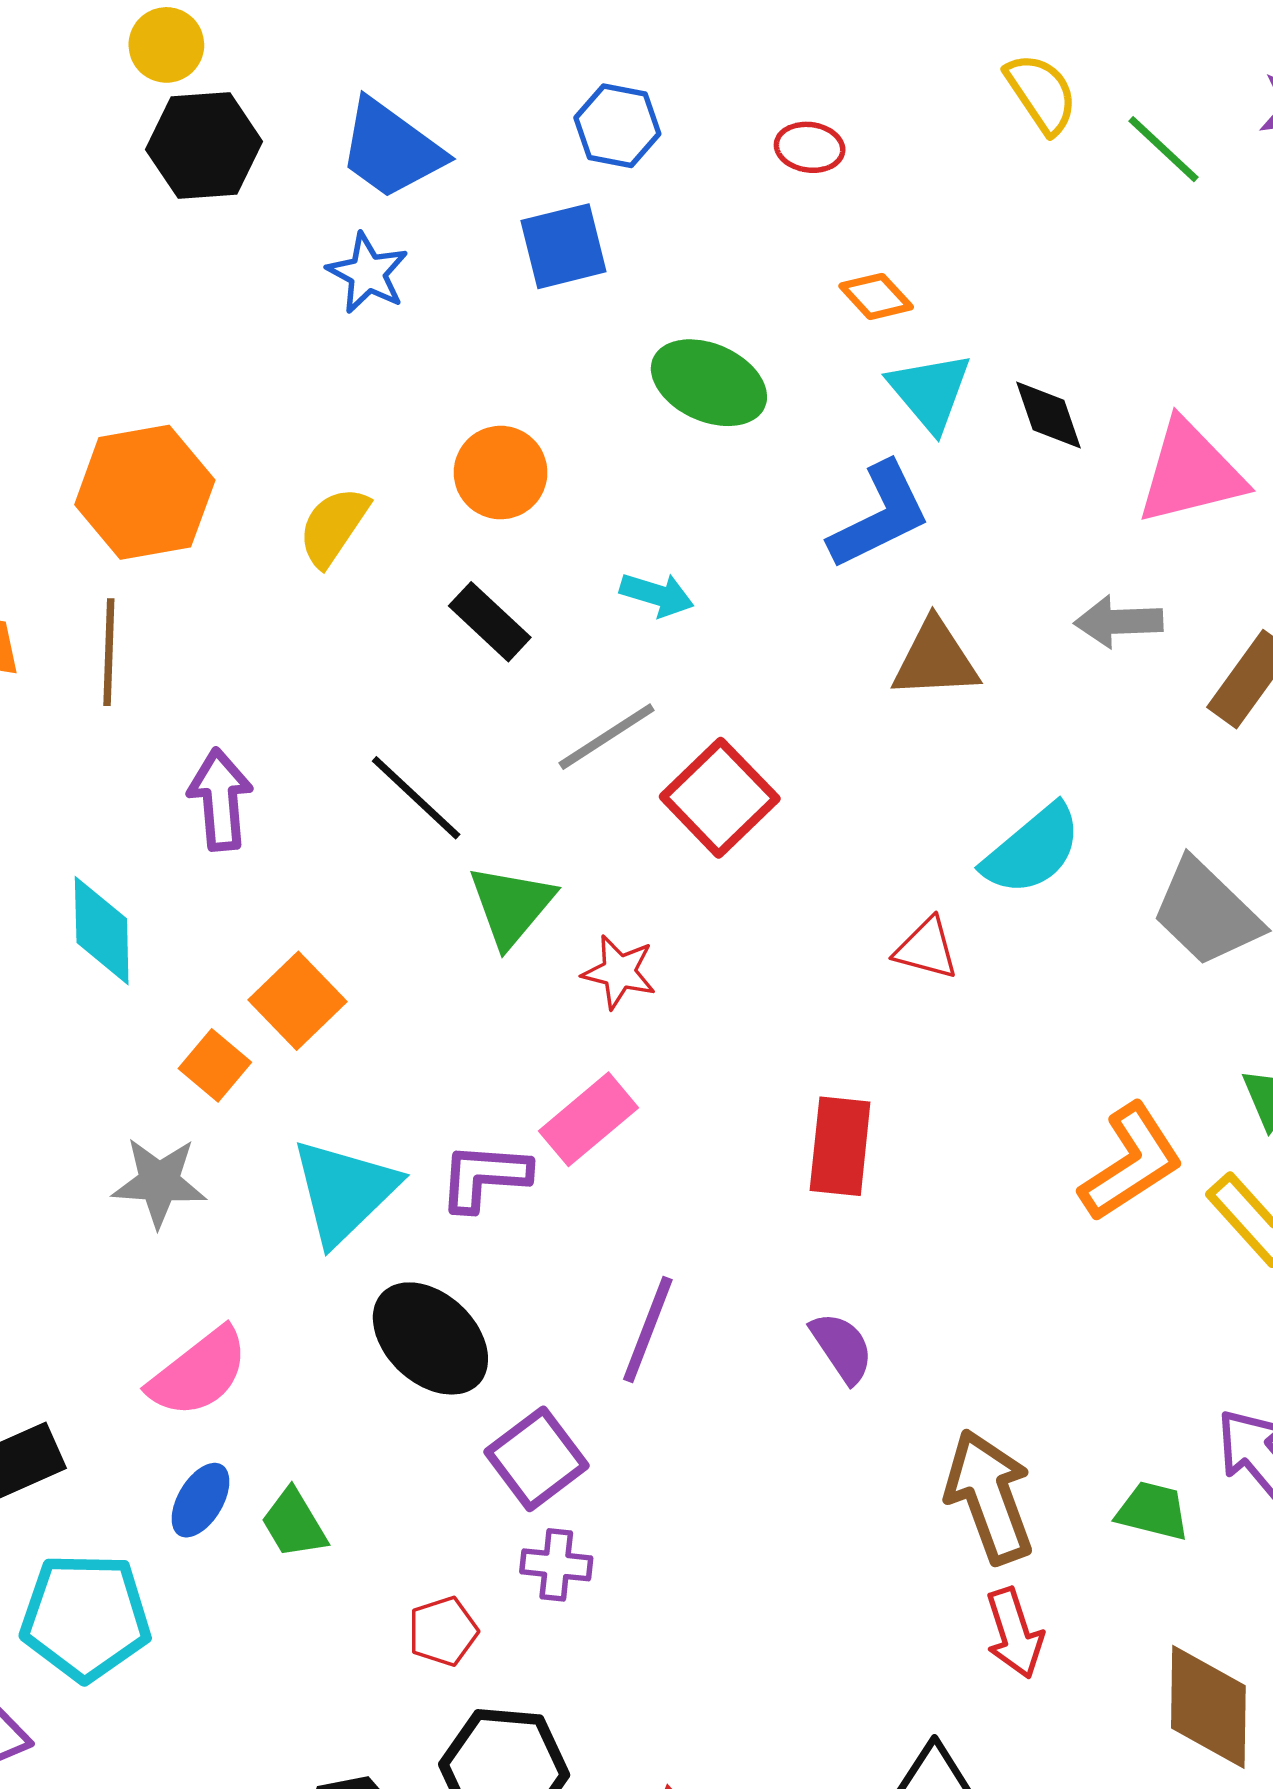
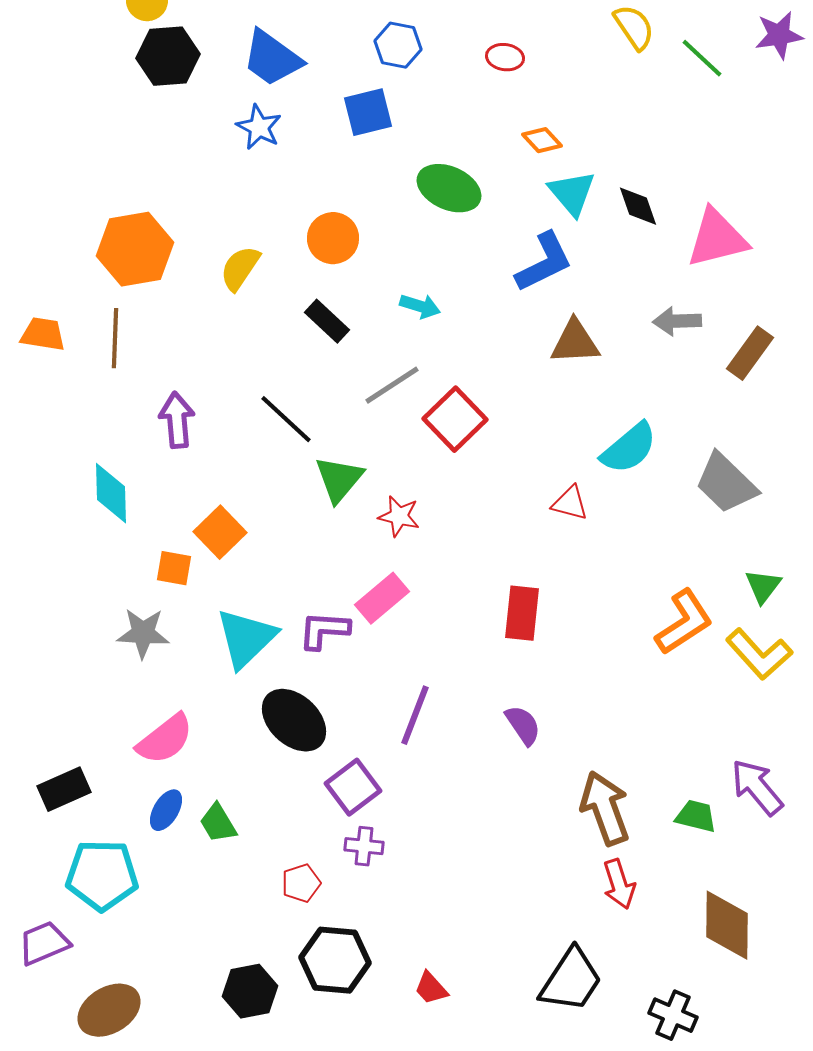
orange square: (215, 1065) -> (174, 568), turned -30

